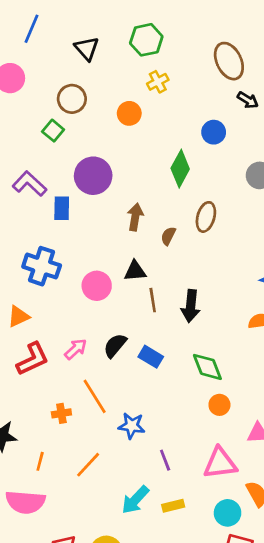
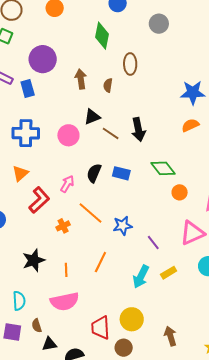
brown line: (153, 300) -> (111, 133), turned -30
orange cross: (61, 413) -> (63, 226), moved

